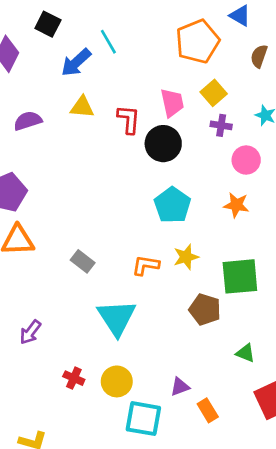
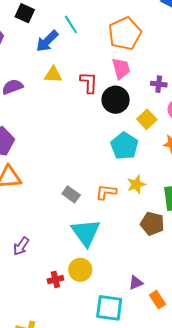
orange pentagon: (198, 41) -> (125, 34), moved
yellow square: (214, 93) -> (147, 119), moved
gray rectangle: (83, 261) -> (71, 194), moved
red cross: (74, 378) -> (55, 280), turned -35
yellow circle: (117, 381) -> (80, 270), moved

